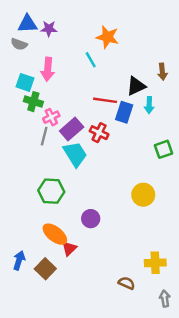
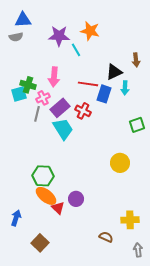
purple star: (49, 29) -> (59, 36), moved, size x1.5
gray semicircle: (19, 44) -> (16, 37), turned -32
pink arrow: (48, 69) -> (54, 77), moved
cyan square: (25, 82) -> (19, 94), moved, turned -35
green hexagon: (51, 191) -> (43, 176), moved
purple circle: (91, 219) -> (76, 199), moved
red triangle: (69, 248) -> (58, 208), turned -32
brown square: (45, 269) -> (40, 243), moved

